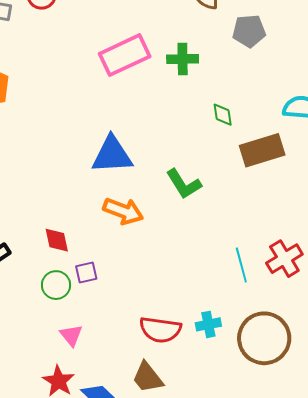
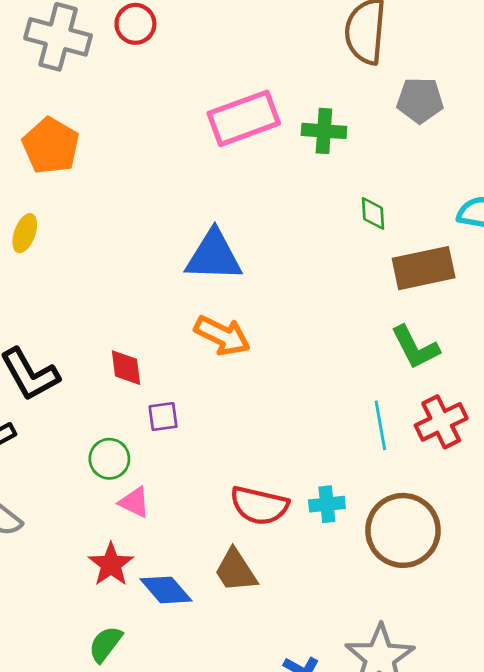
green L-shape: (184, 184) -> (415, 347), moved
green circle: (56, 285) -> (109, 459), moved
pink triangle: (71, 335) -> (134, 502), turned -30

